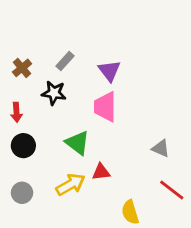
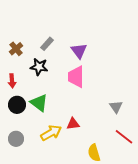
green triangle: (77, 143) -> (39, 103), moved
gray triangle: (161, 148) -> (116, 107), turned 32

